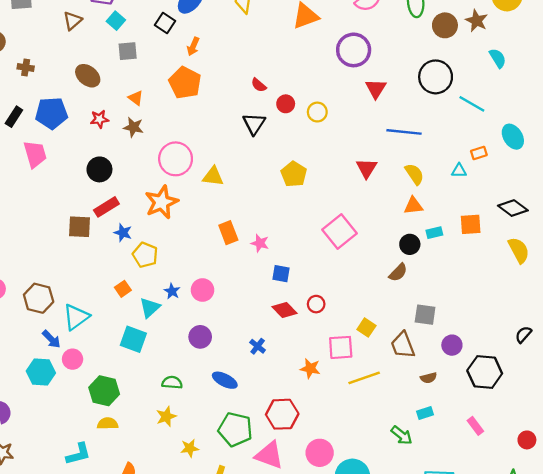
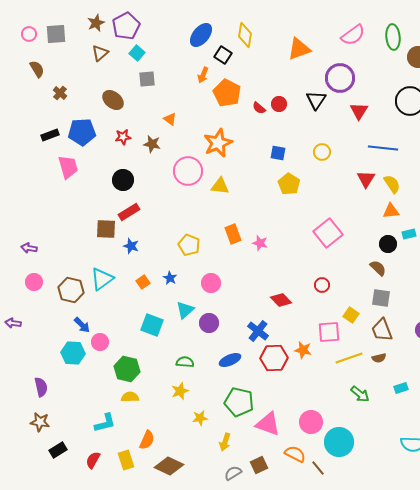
black square: (165, 23) -> (223, 55), moved
brown cross: (26, 68) -> (60, 93), turned 32
orange pentagon: (185, 83) -> (227, 93), moved
orange triangle: (136, 98) -> (170, 119), moved
red circle: (286, 104) -> (279, 104), moved
yellow circle: (317, 112) -> (322, 152), moved
black rectangle: (14, 117) -> (50, 135), turned 36
black triangle: (254, 124) -> (316, 100), moved
red triangle: (366, 168) -> (366, 179), moved
orange star: (162, 202) -> (218, 143), moved
blue star: (123, 233) -> (131, 246), moved
yellow pentagon: (145, 255) -> (189, 245), moved
brown semicircle: (398, 272) -> (378, 268), turned -90
blue square: (281, 274) -> (278, 153), moved
blue star: (172, 291) -> (170, 278), moved
red circle: (316, 304) -> (322, 285), moved
cyan triangle: (150, 308) -> (185, 310), moved
gray square: (425, 315) -> (381, 298), moved
cyan triangle: (76, 317) -> (102, 279), moved
blue cross: (258, 346) -> (258, 331), size x1.5
brown semicircle: (429, 378) -> (379, 358), moved
blue ellipse: (225, 380) -> (230, 360), turned -50
red hexagon: (282, 414) -> (274, 358), moved
green arrow: (402, 435) -> (360, 394), moved

